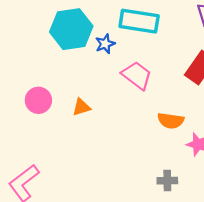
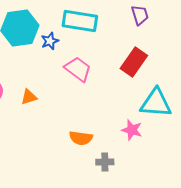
orange semicircle: (171, 121) -> (81, 138), moved

